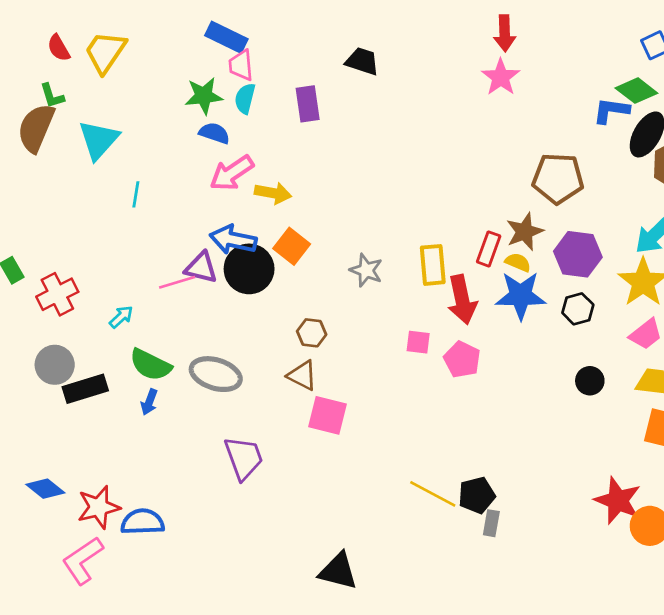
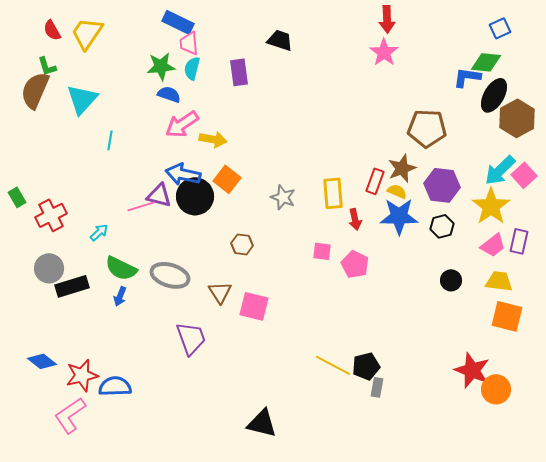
green diamond: (636, 91) -> (486, 62), turned -32
red arrow: (462, 300) -> (355, 219), size x0.6
brown triangle: (302, 375) -> (220, 292), moved, turned 30

